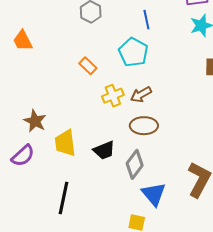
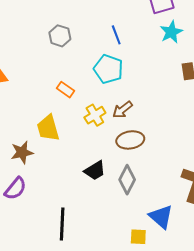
brown star: (35, 121) -> (22, 152), turned -30
yellow trapezoid: (65, 143) -> (48, 128), moved
blue triangle: (154, 194) -> (161, 217), moved

